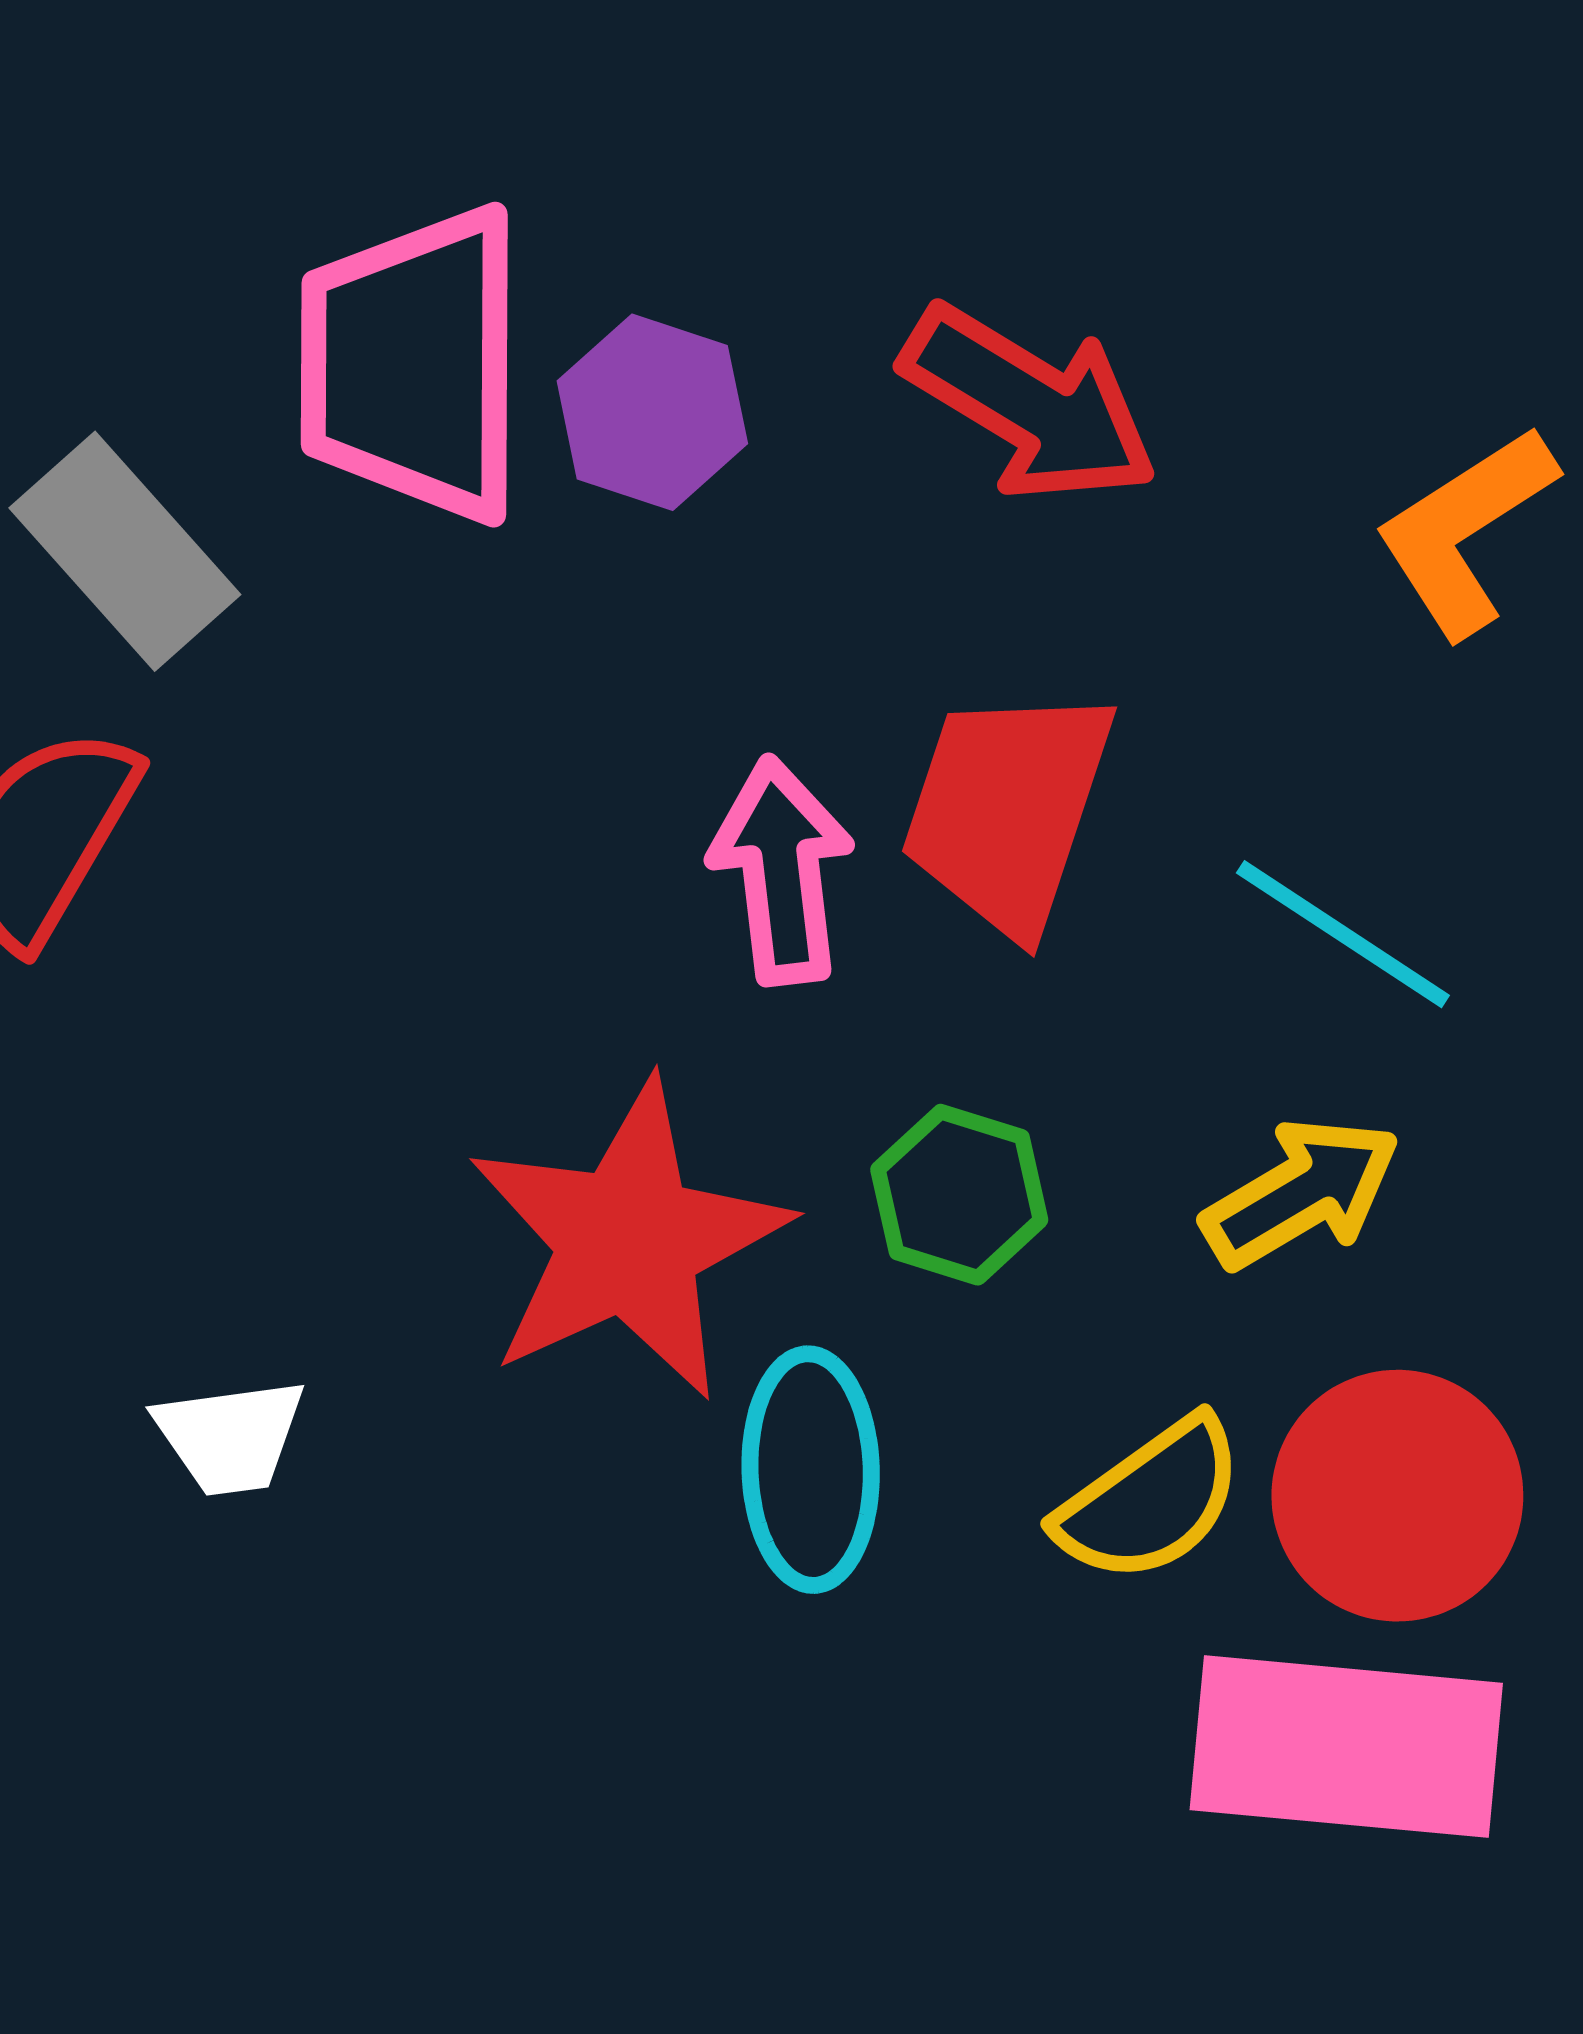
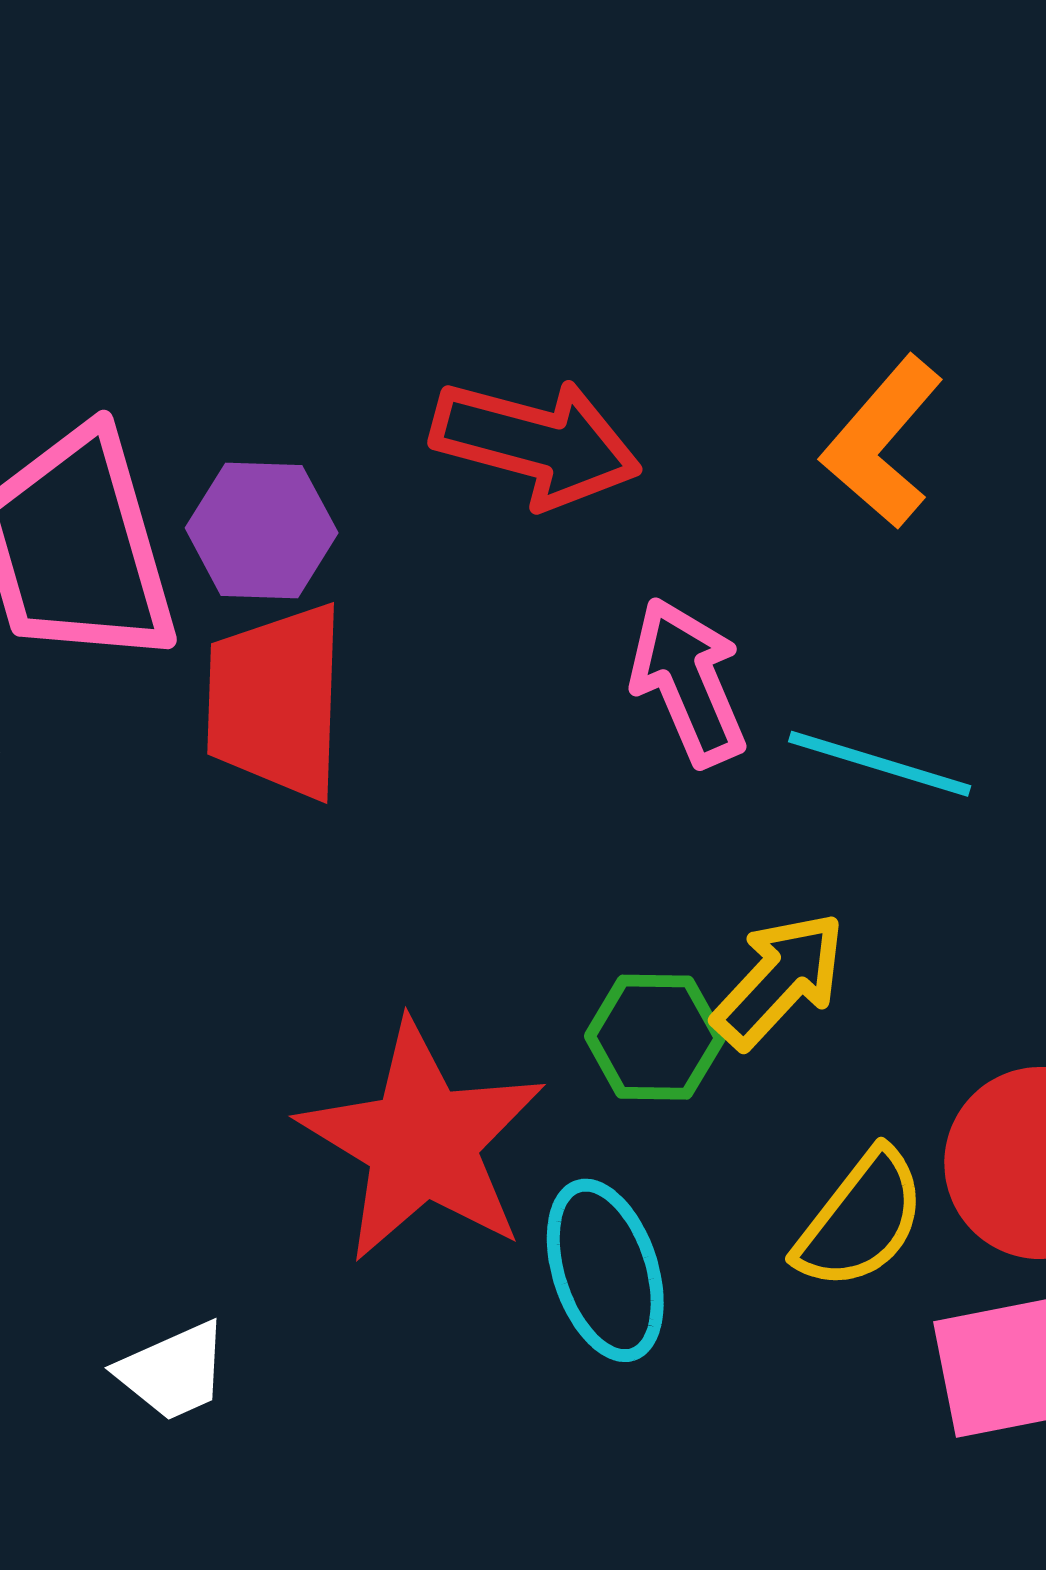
red trapezoid: (1008, 810) -> (276, 701), moved
pink arrow: (781, 871) -> (688, 682), moved
yellow arrow: (1301, 1193) -> (779, 980), moved

